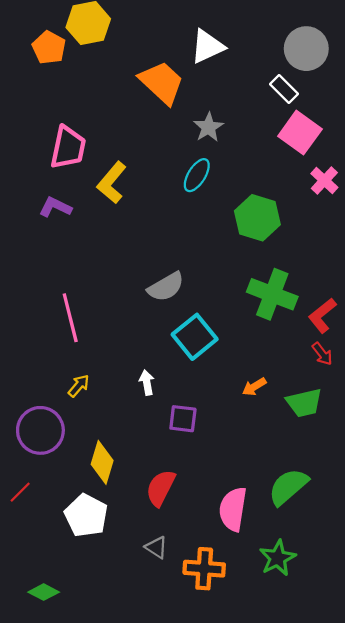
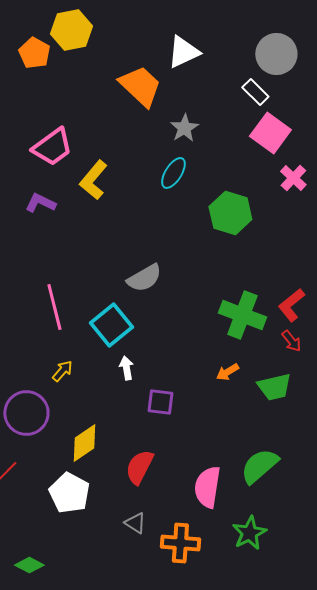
pink trapezoid: (68, 147) -> (52, 147), turned 42
green cross: (272, 294) -> (242, 315), moved
cyan square: (195, 337) -> (111, 325), moved
yellow diamond: (102, 462) -> (84, 443), turned 39

